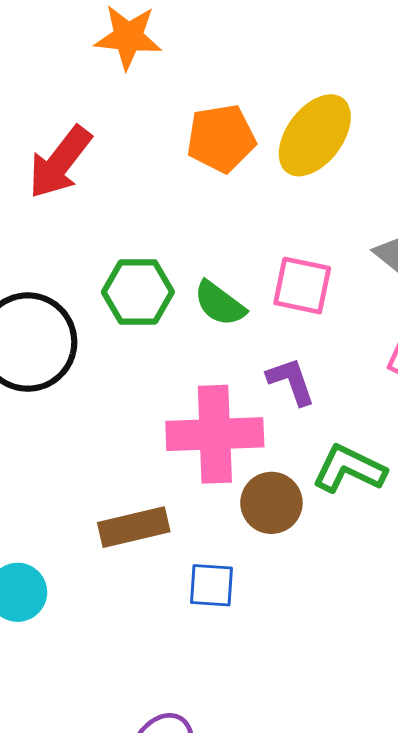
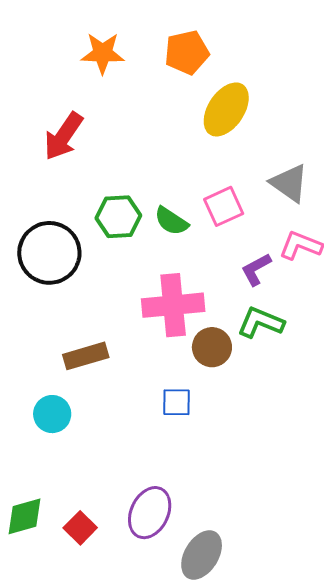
orange pentagon: (221, 138) -> (187, 52), moved
pink square: (302, 286) -> (224, 206), turned -33
purple L-shape: (291, 381) -> (256, 269), moved, turned -96
brown rectangle: (134, 527) -> (86, 356), moved

